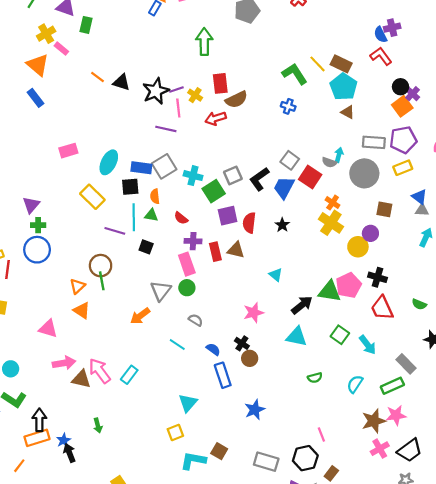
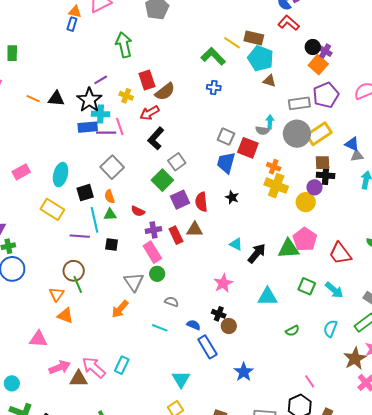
purple line: (176, 90) -> (101, 80), moved
pink line: (178, 108) -> (120, 126), moved
blue rectangle: (141, 168) -> (88, 127), moved
yellow rectangle: (403, 168) -> (319, 134), moved, size x1.4
cyan cross: (193, 176) -> (101, 114), moved
black L-shape: (259, 179) -> (156, 138), moved
black cross: (378, 277) -> (326, 175), moved
black arrow: (302, 305) -> (257, 253), moved

